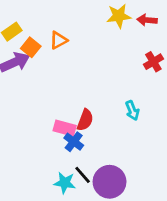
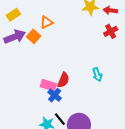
orange square: (31, 47) -> (34, 36), moved
red cross: (153, 62) -> (111, 31), moved

